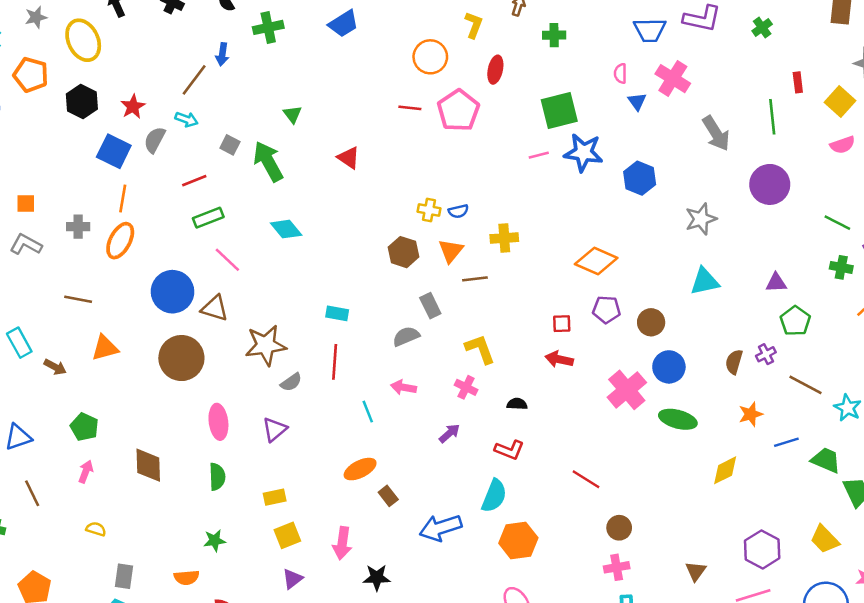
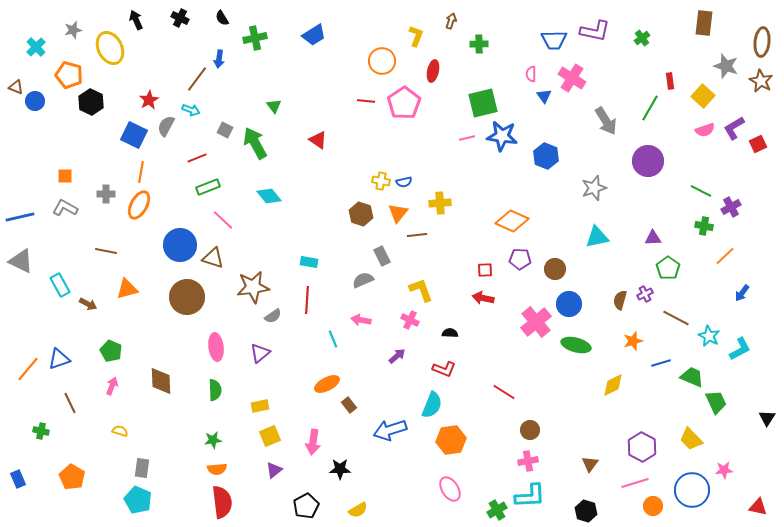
black hexagon: (82, 101) -> (91, 102), moved
green line: (772, 117) -> (650, 108), turned 36
orange semicircle: (187, 578) -> (217, 469), moved

